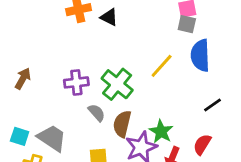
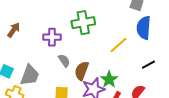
yellow line: (162, 66) -> (118, 45), moved
green cross: (117, 84) -> (83, 23), moved, turned 35
gray trapezoid: (52, 138) -> (30, 75), turned 70

